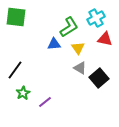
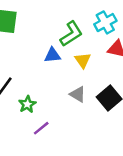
gray triangle: (80, 68) -> (78, 94), moved
green star: (23, 93) -> (27, 104), moved

